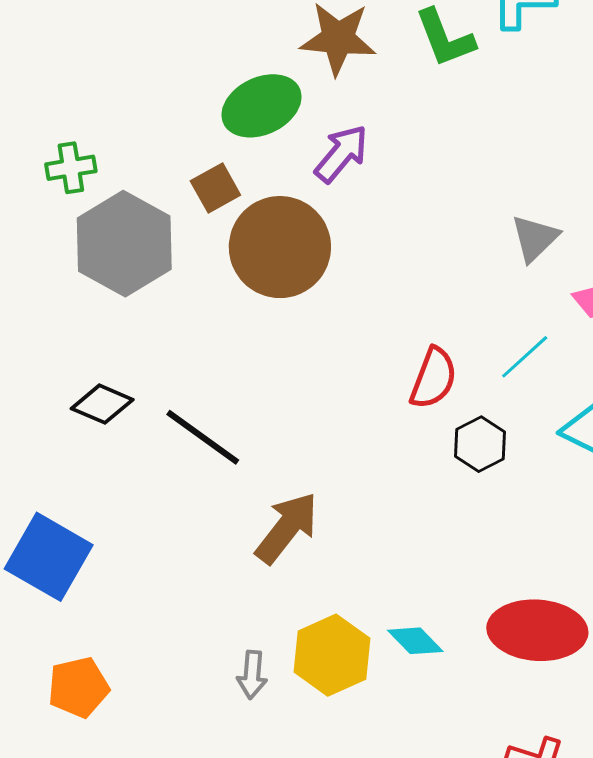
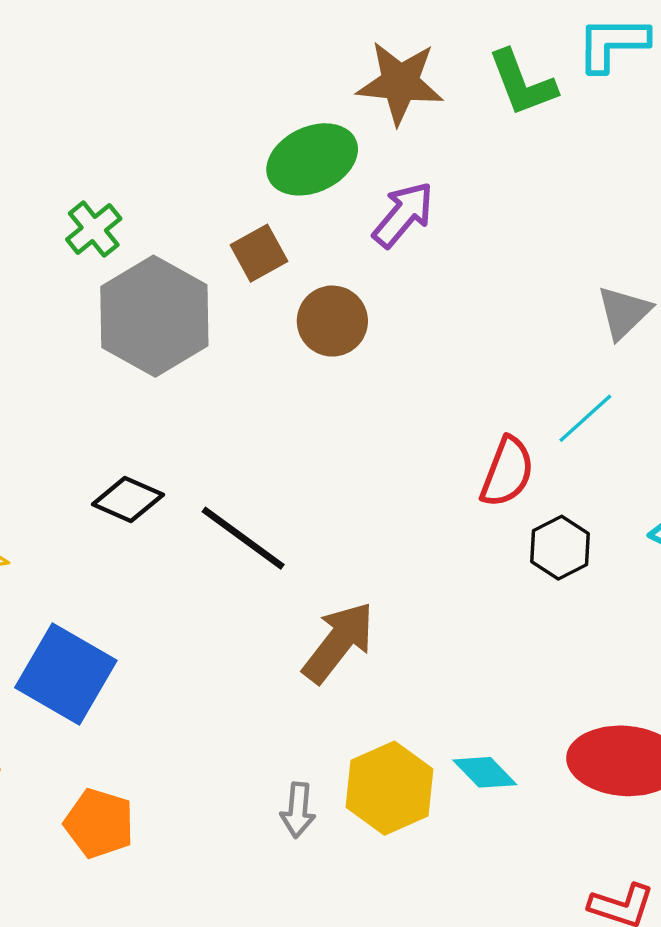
green cross: (71, 168) -> (94, 229), turned -30
brown circle: (280, 247) -> (332, 321), size x0.6
cyan line: (525, 357) -> (585, 418), moved
orange pentagon: (78, 687) -> (99, 823), turned 30

